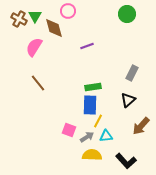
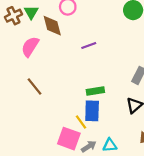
brown cross: (19, 19) -> (13, 16), turned 35
yellow line: (98, 121) -> (81, 122), moved, turned -64
pink square: (69, 130) -> (69, 139), size x1.5

